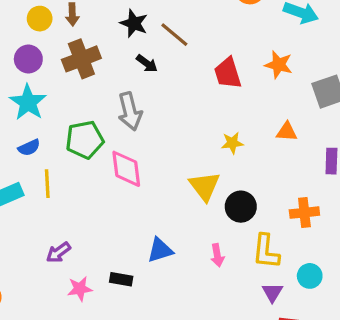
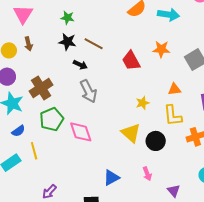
brown cross: (81, 59) -> (41, 88), moved
gray arrow: (130, 111) -> (88, 91), moved
yellow L-shape: (266, 251) -> (173, 116), moved
purple triangle: (272, 292) -> (174, 191), moved

